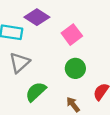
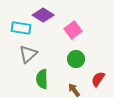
green semicircle: (36, 92) -> (42, 79), turned -48

